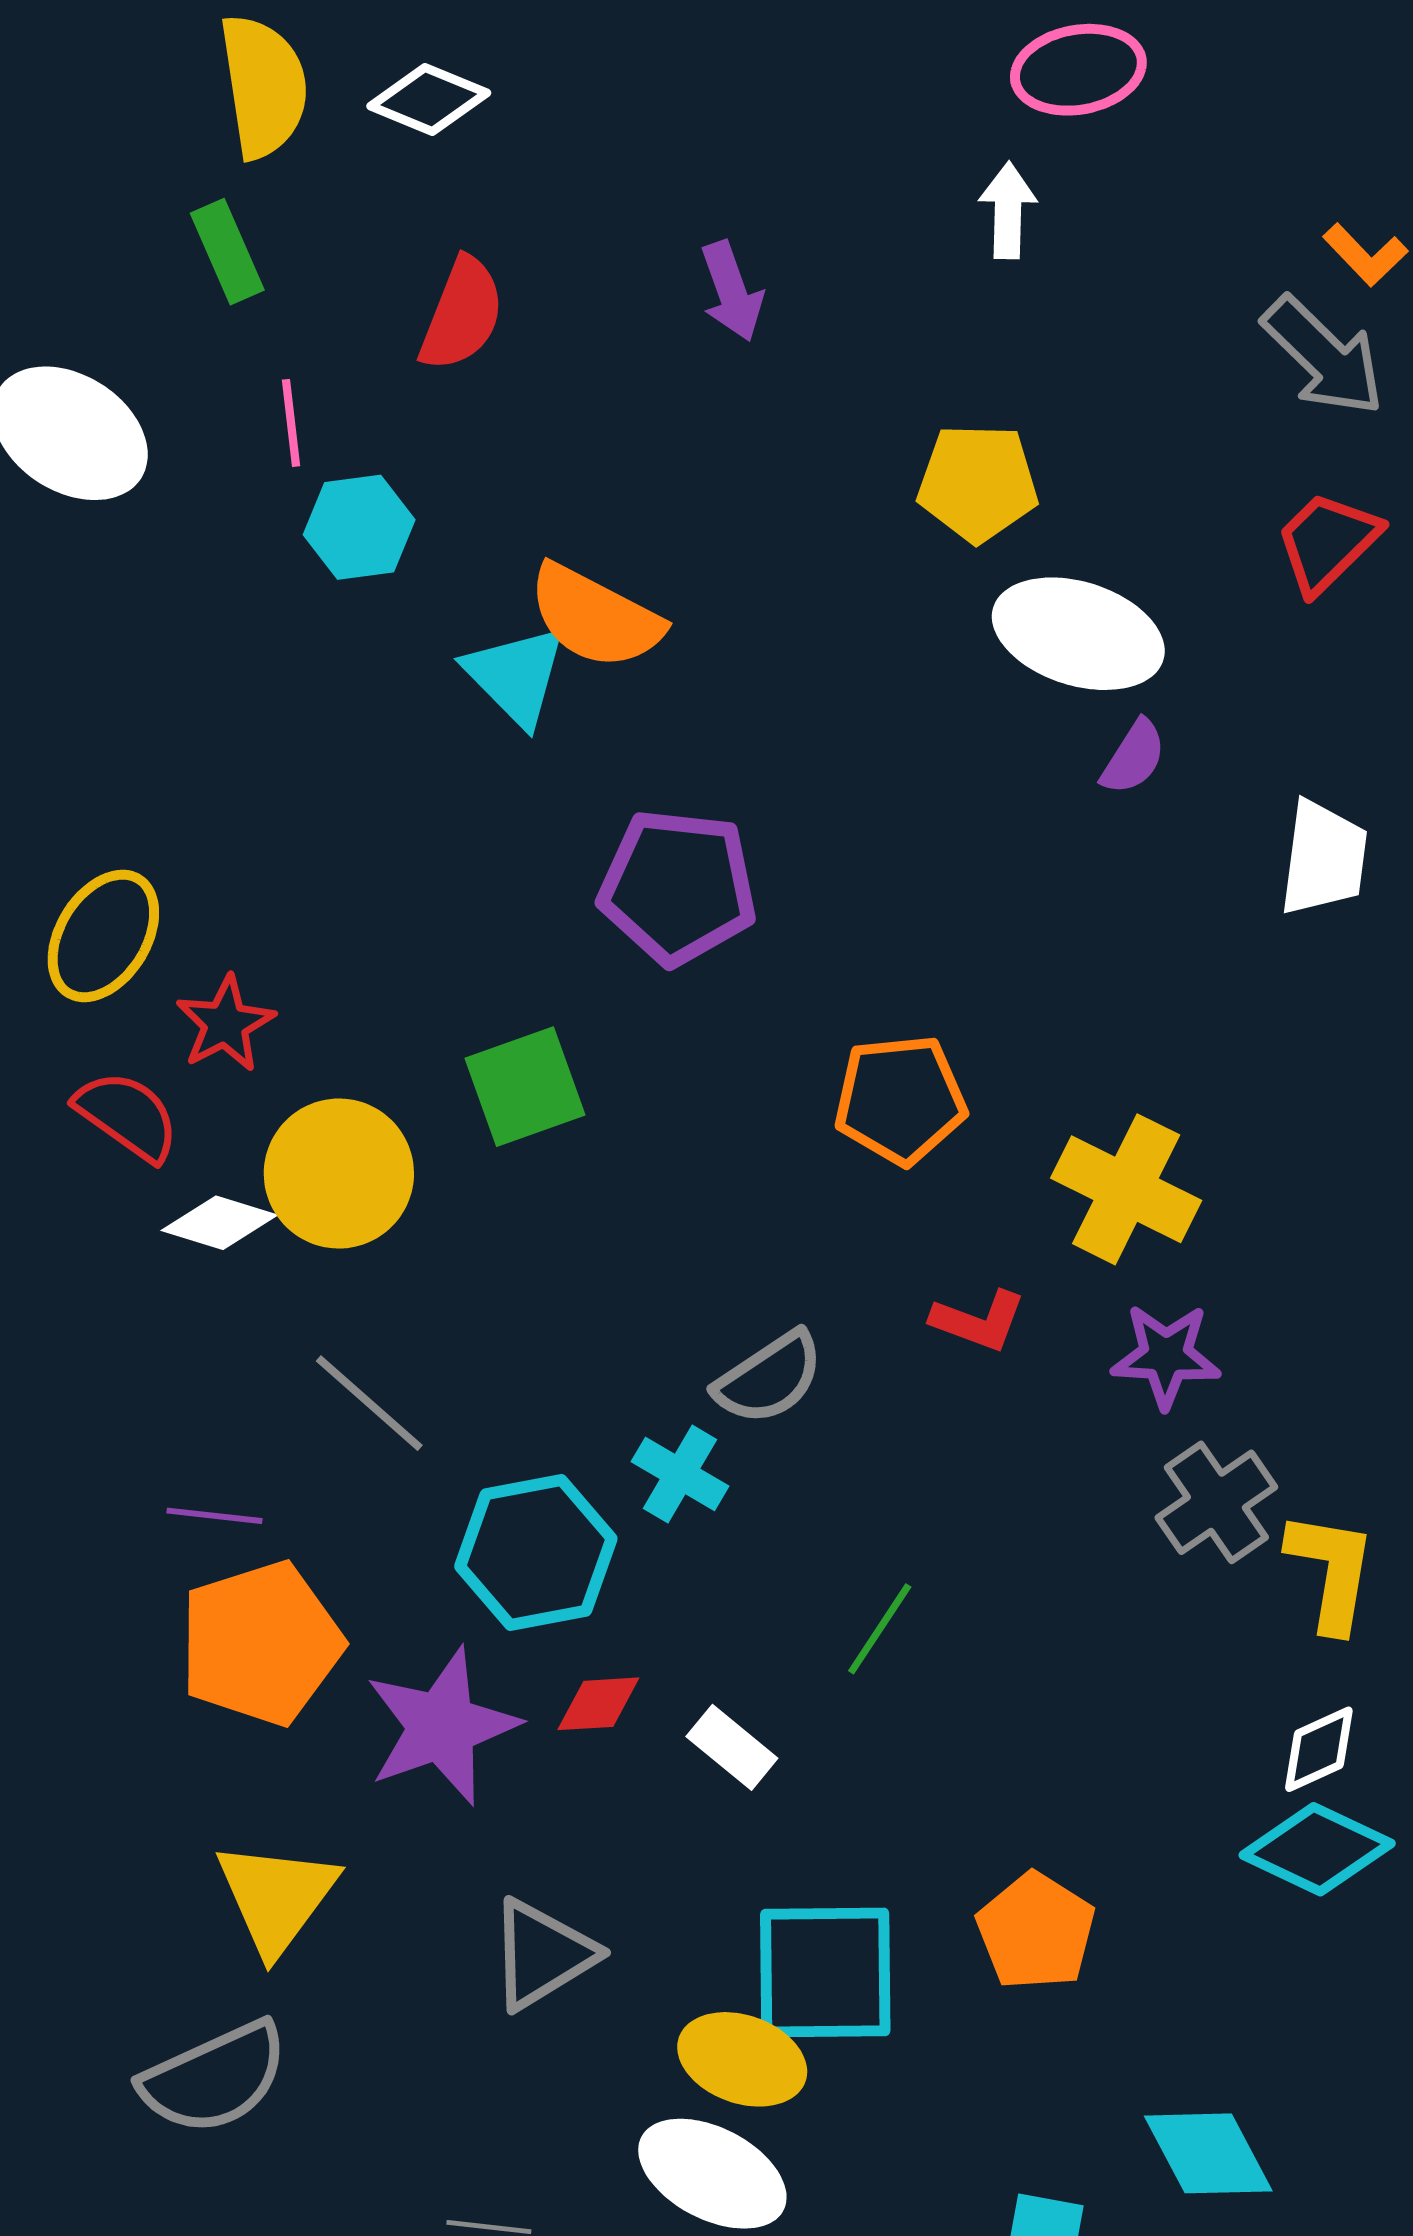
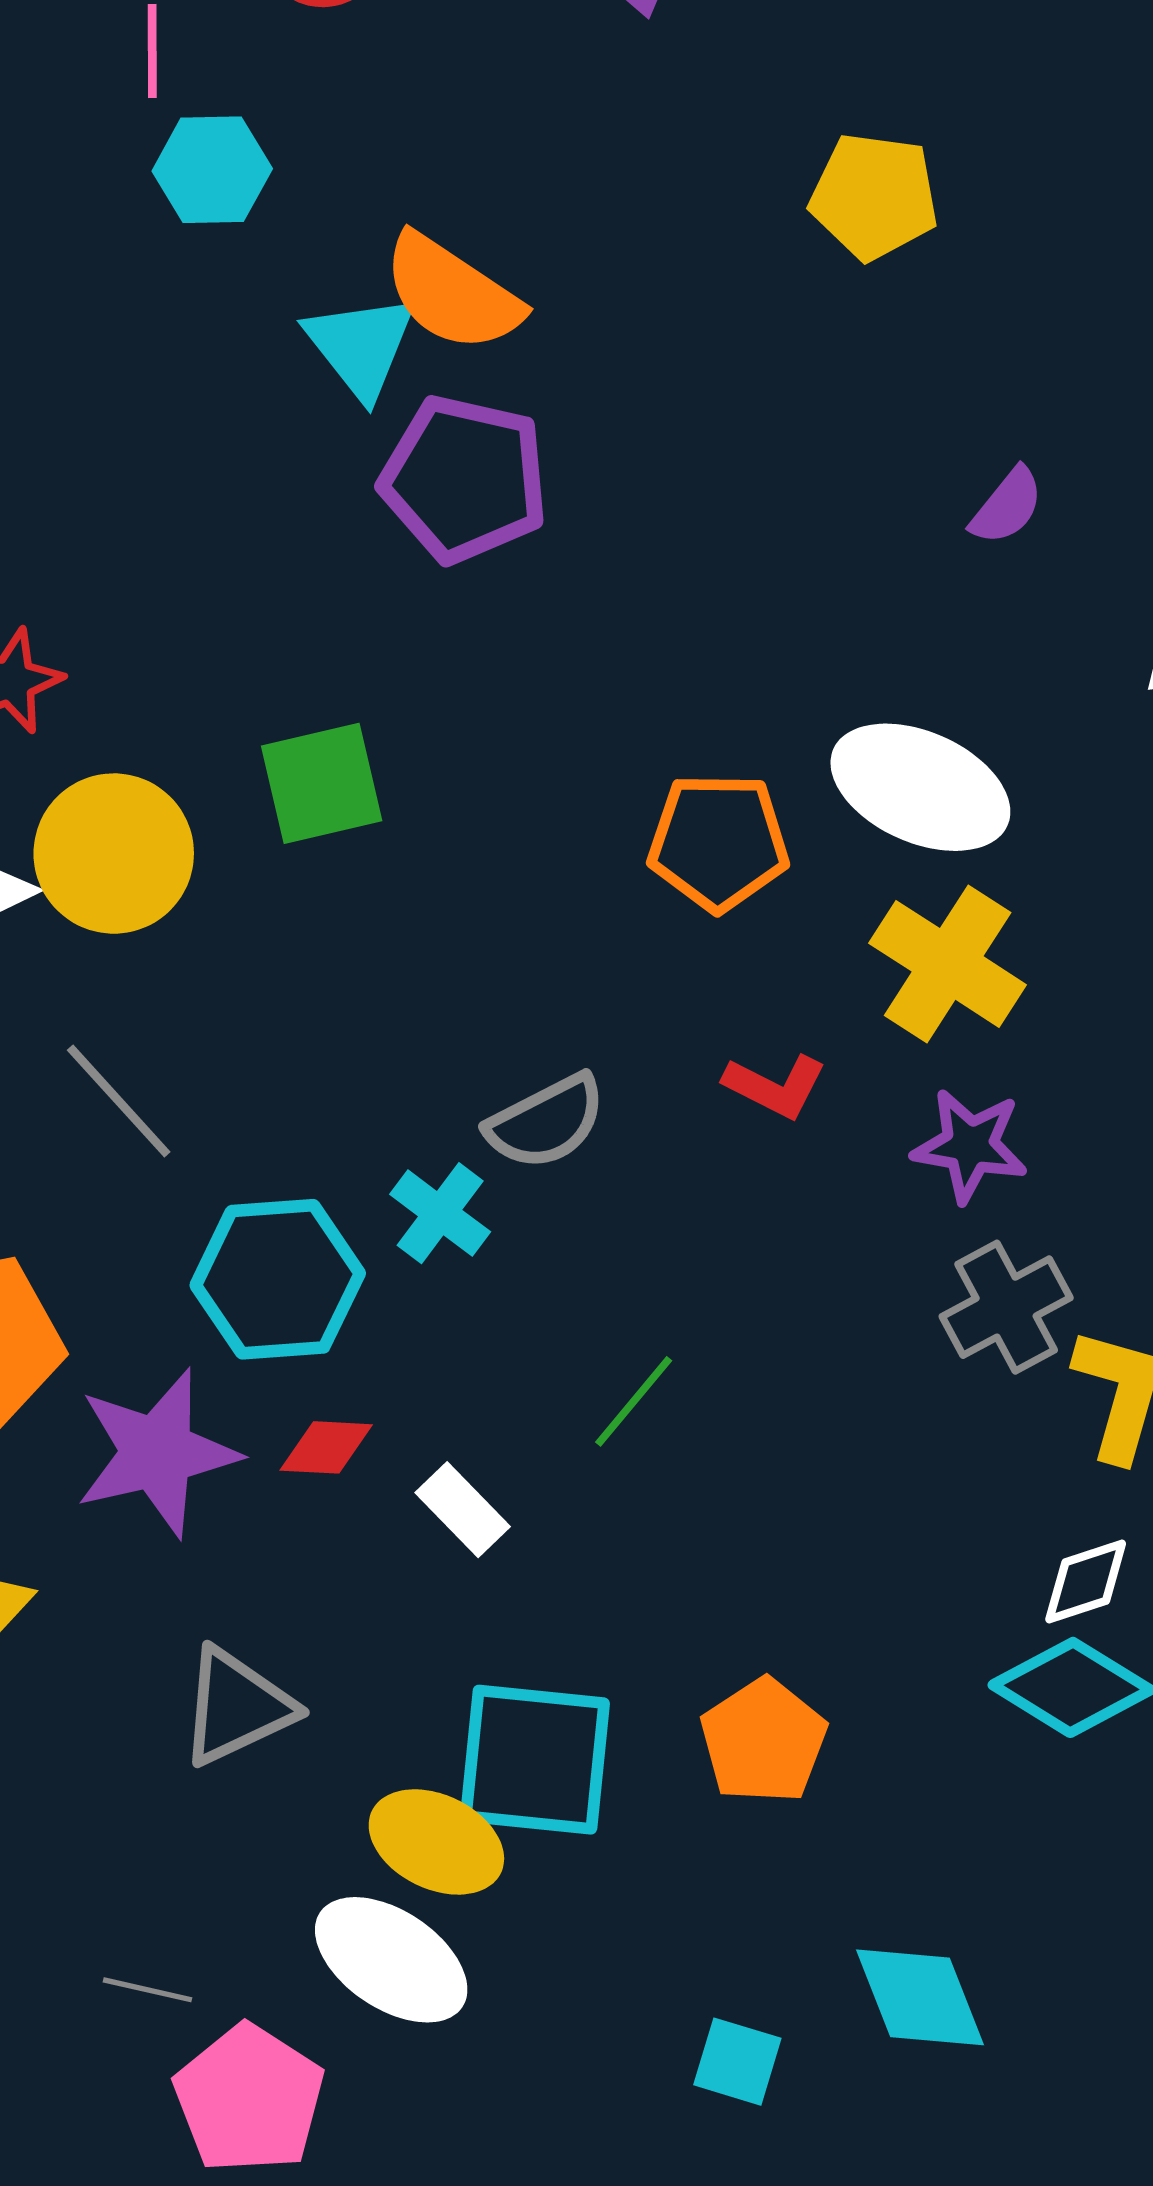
white ellipse: (1078, 634) -> (920, 787), moved
purple pentagon: (678, 887) -> (464, 479), moved

